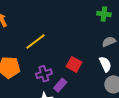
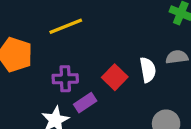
white semicircle: (105, 64) -> (148, 70), moved

